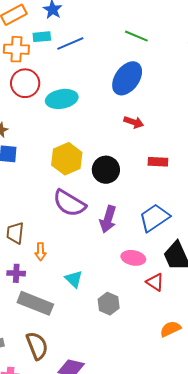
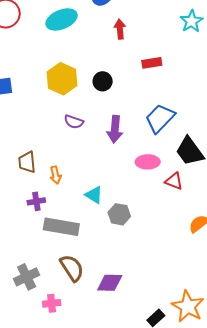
cyan ellipse: (62, 99) -> (62, 19), moved
red arrow: (134, 122) -> (120, 29), turned -102
black circle: (106, 170) -> (103, 81), size x0.7
purple semicircle: (69, 203) -> (74, 122), size x0.6
gray hexagon: (109, 304) -> (119, 214), moved

